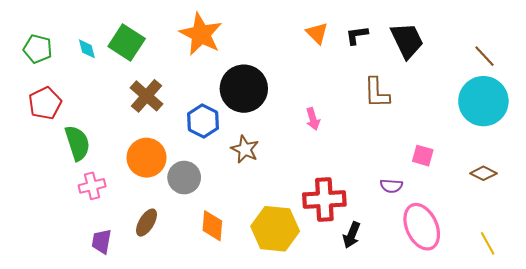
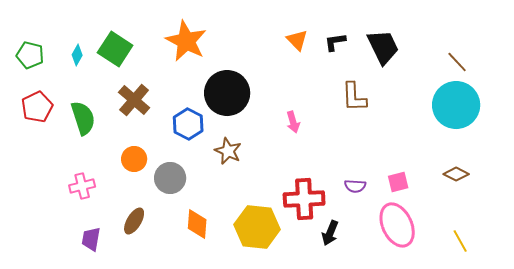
cyan diamond: (87, 49) -> (77, 55), turned 45
green semicircle: (77, 143) -> (83, 118), moved
pink square: (423, 156) -> (398, 182), moved, turned -30
orange circle: (146, 158) -> (134, 159), size x0.7
purple semicircle: (391, 186) -> (355, 186), moved

